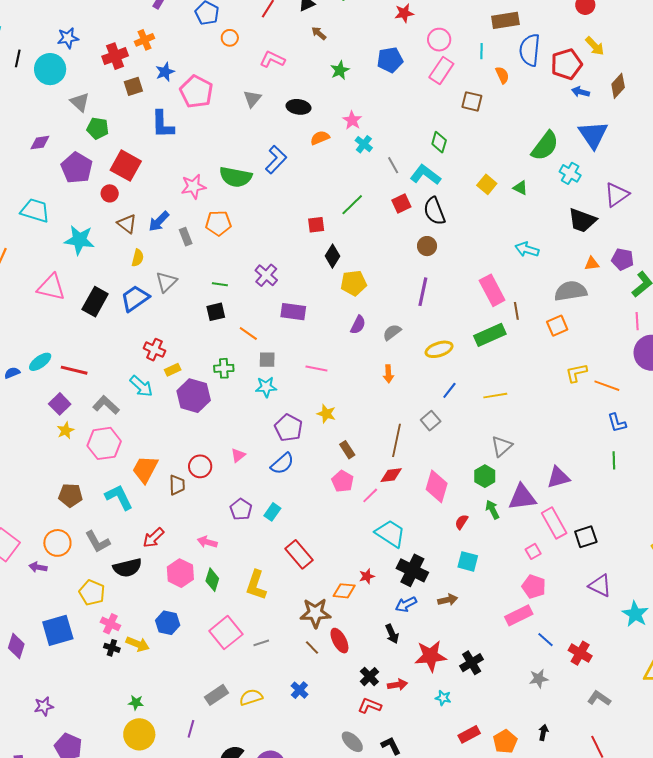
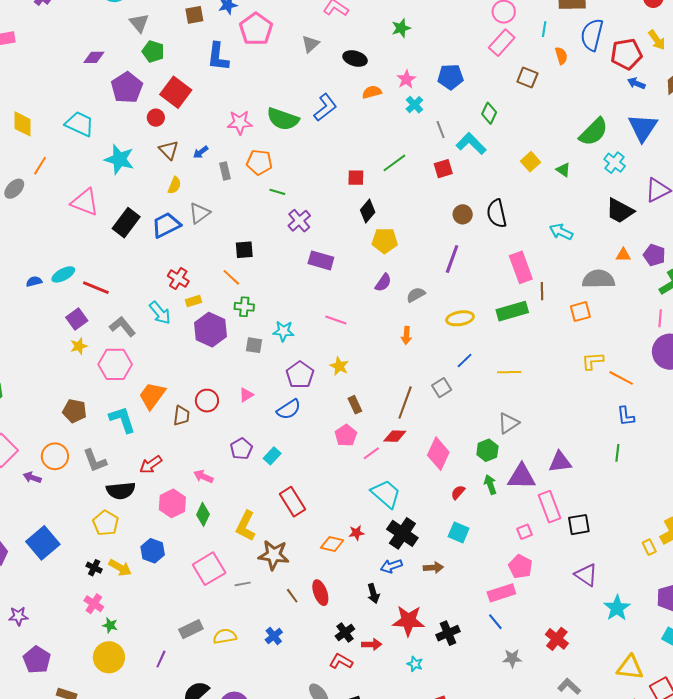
blue pentagon: (390, 60) -> (450, 77), moved
black semicircle: (434, 211) -> (497, 214), moved
blue arrow: (159, 221) -> (201, 152), size x0.7
green line: (220, 284) -> (277, 192), moved
orange line: (248, 334) -> (231, 277), moved
gray square: (267, 360) -> (254, 345), moved
yellow pentagon: (92, 593) -> (106, 523), moved
brown star: (315, 613) -> (274, 555), moved
pink cross: (110, 624) -> (94, 604), moved
blue square: (58, 630) -> (43, 543), turned -32
blue line: (546, 640) -> (495, 622), moved

